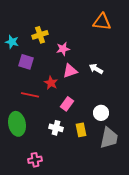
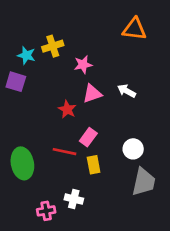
cyan star: (12, 42) -> (26, 55), moved
purple square: (26, 62) -> (16, 82), moved
red line: (30, 95) -> (65, 152), moved
white cross: (56, 128) -> (74, 199), moved
yellow rectangle: (81, 130) -> (94, 165), moved

